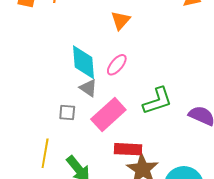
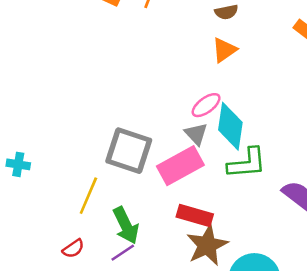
cyan diamond: (83, 62) -> (230, 126), moved
gray triangle: (88, 88) -> (196, 134), moved
gray square: (67, 113) -> (129, 151), size x2.0

